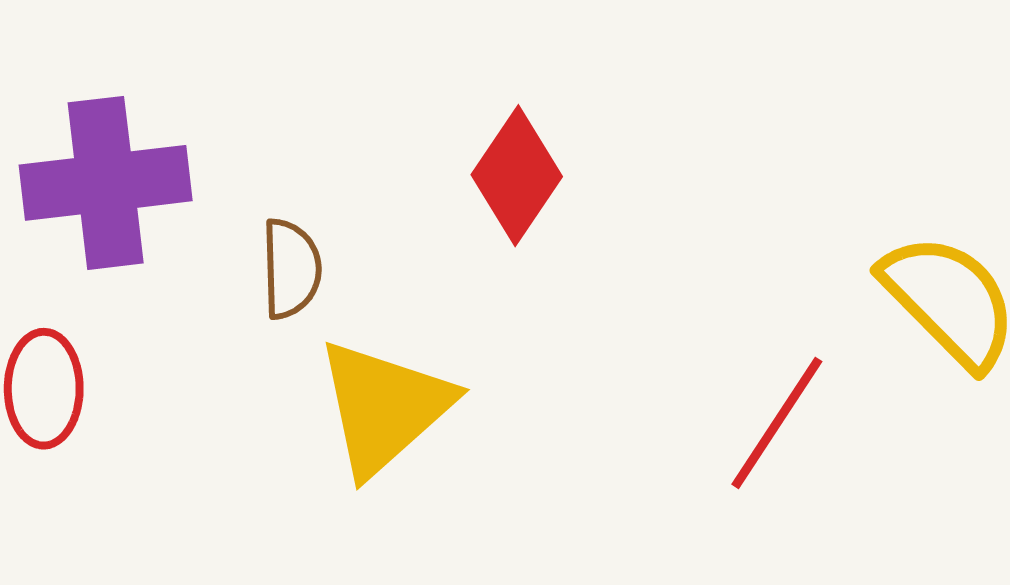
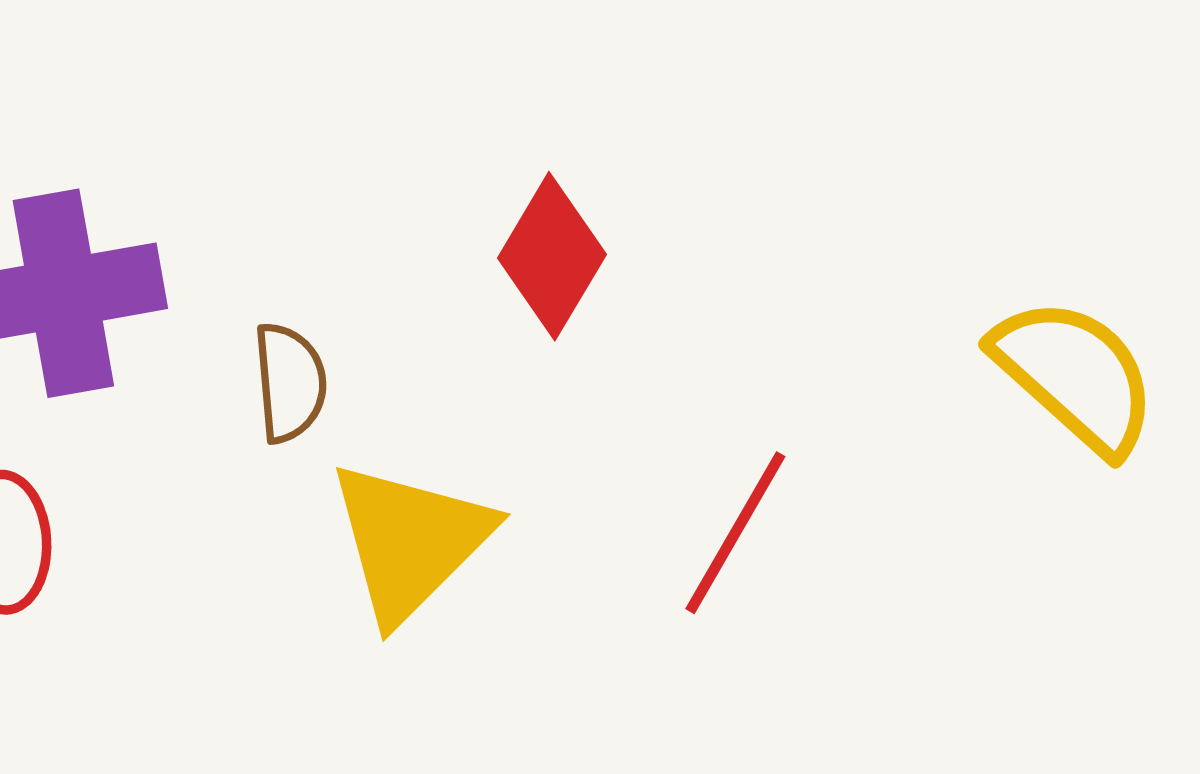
red line: (777, 423) -> (735, 533), moved

